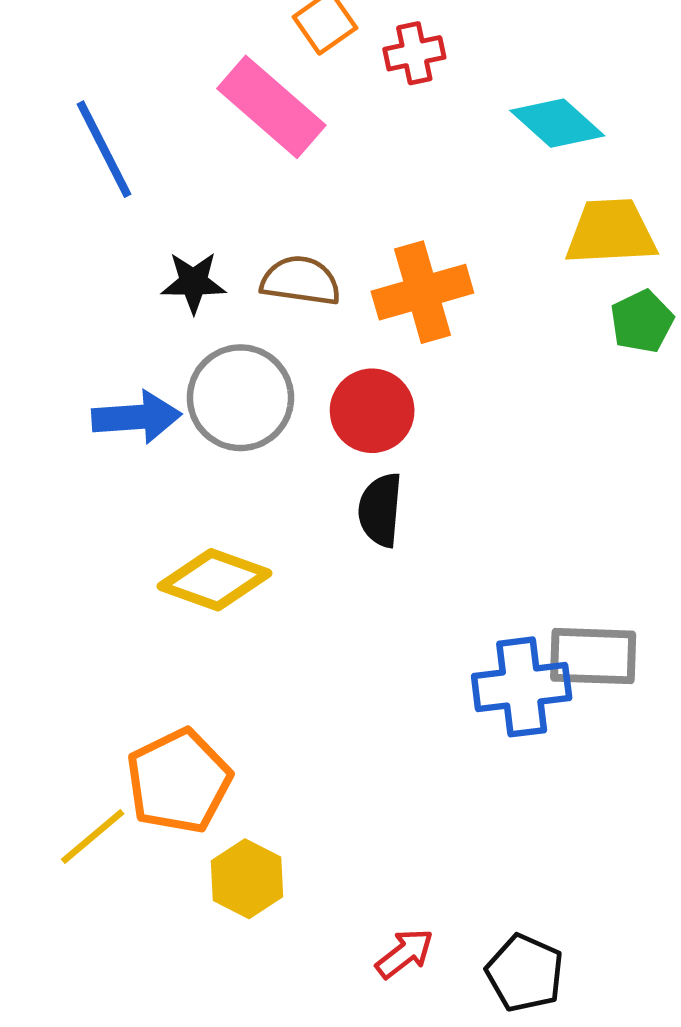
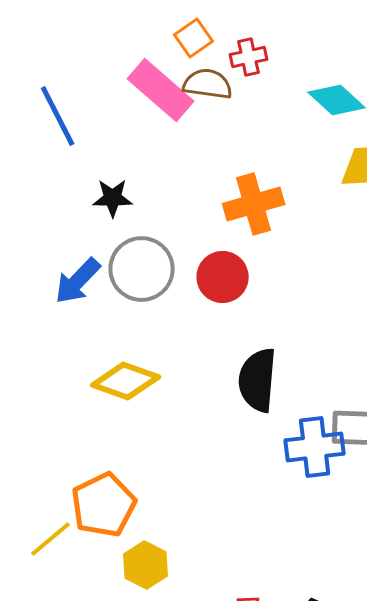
brown semicircle: (301, 281) -> (208, 84), moved
blue arrow: (136, 417) -> (78, 281), turned 138
black semicircle: (380, 510) -> (258, 380), moved, size x1.4

